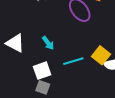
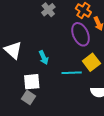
yellow square: (101, 55) -> (91, 62), moved
cyan line: (73, 61) -> (72, 73), moved

